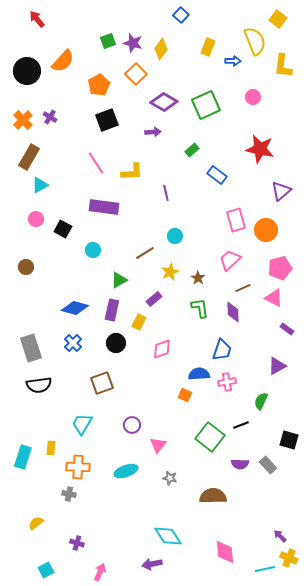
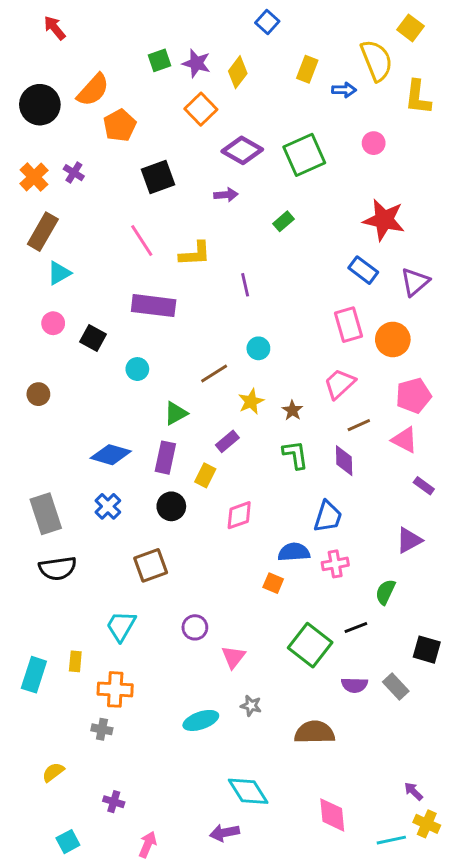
orange pentagon: (99, 85) -> (120, 125), moved
blue rectangle: (217, 175) -> (363, 270), moved
cyan ellipse: (126, 471) -> (201, 720), moved

